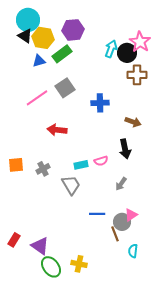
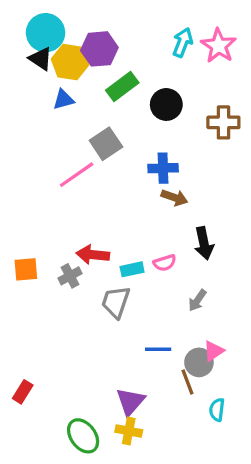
purple hexagon: (73, 30) -> (99, 49), moved
pink star: (140, 42) -> (219, 46), moved
cyan arrow: (111, 49) -> (183, 42), moved
black circle: (127, 53) -> (166, 104), moved
green rectangle: (62, 54) -> (122, 87), moved
pink line: (37, 98) -> (77, 175), moved
brown arrow: (133, 122) -> (174, 198), moved
red arrow: (57, 130) -> (93, 255), moved
gray trapezoid: (71, 185) -> (116, 302), turned -130
purple triangle: (40, 246) -> (130, 402), moved, turned 36

